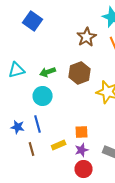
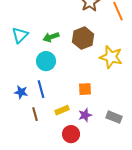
cyan triangle: (17, 70) -> (20, 35), turned -30
orange square: (82, 132) -> (85, 89), moved
red circle: (84, 169) -> (71, 134), moved

